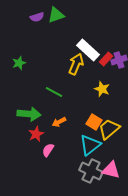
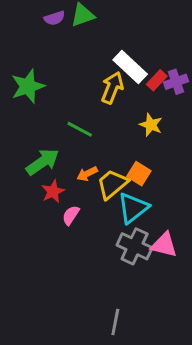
green star: (19, 63) -> (28, 86), size x1.6
green arrow: (29, 114) -> (43, 162), turned -40
yellow trapezoid: (109, 129) -> (112, 184), moved

